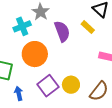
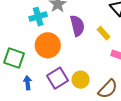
yellow rectangle: (88, 27) -> (103, 33), moved

